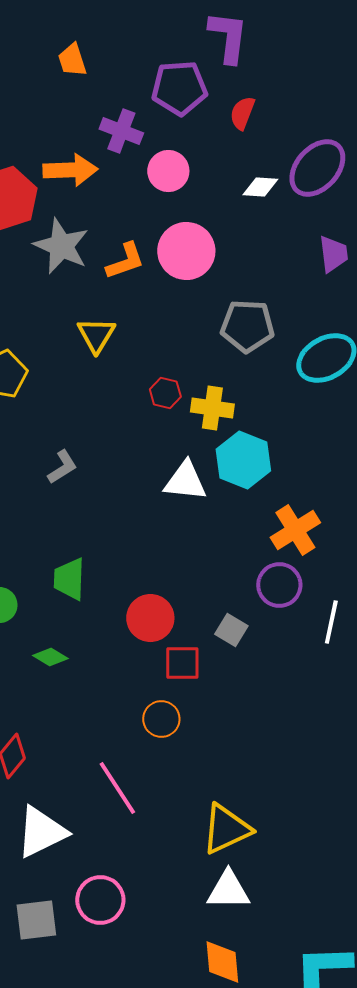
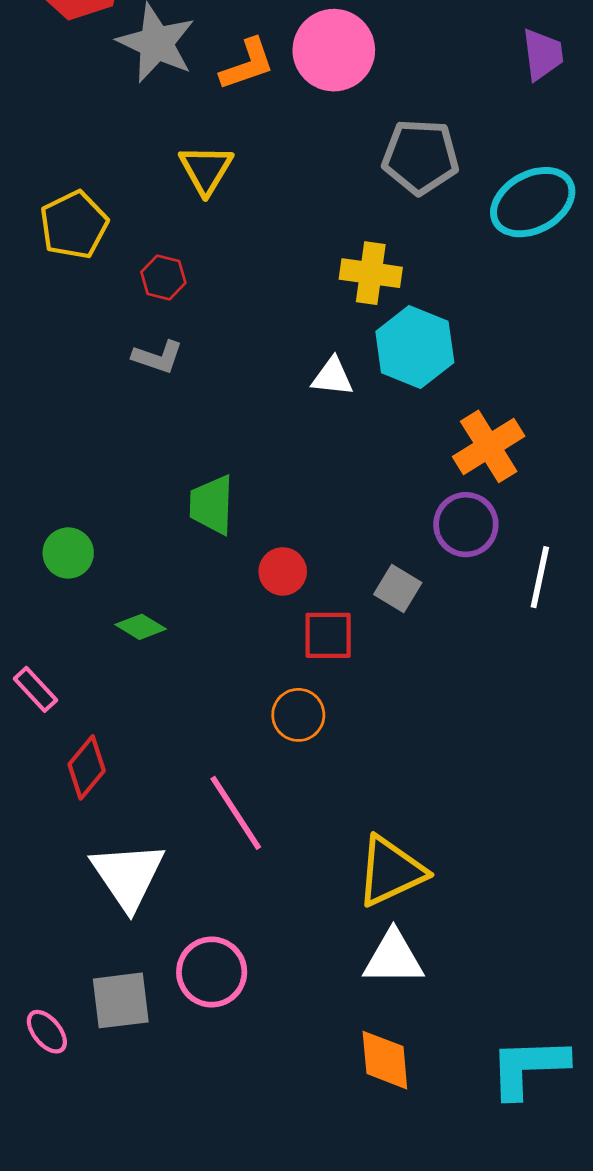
red hexagon: (165, 393) -> (163, 277), moved
gray L-shape: (62, 467) -> (158, 357), turned 51
white triangle: (185, 481) -> (332, 377), size x0.7
green trapezoid: (69, 579) -> (212, 505), moved
red circle: (150, 618) -> (283, 571), size x0.7
white triangle: (41, 832) -> (128, 875), turned -38

